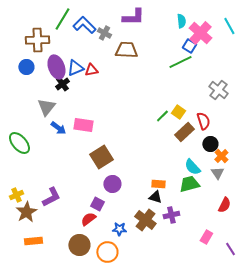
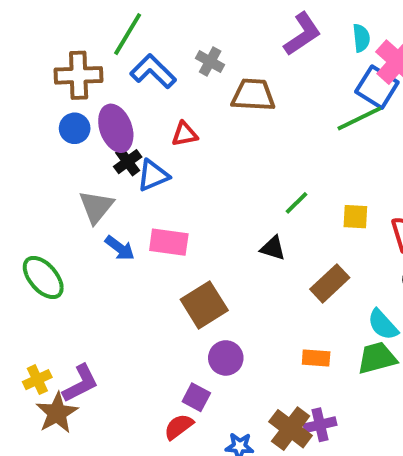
purple L-shape: (133, 17) -> (302, 34), moved, turned -35
blue L-shape: (84, 25) -> (153, 71), moved
blue square: (189, 46) -> (377, 87), size x1.5
blue circle: (26, 67) -> (75, 128), moved
blue triangle: (75, 68) -> (153, 175), moved
yellow square: (178, 112) -> (355, 217), turned -32
green line: (162, 116) -> (296, 203), moved
brown rectangle: (184, 132) -> (330, 283), moved
purple L-shape: (51, 197) -> (80, 384), moved
black triangle: (155, 197) -> (273, 248), moved
purple cross: (171, 215) -> (320, 425), moved

